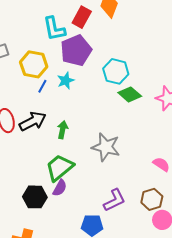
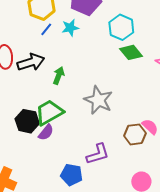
black hexagon: (35, 197) -> (27, 121), moved
brown hexagon: (152, 199) -> (135, 134), moved

